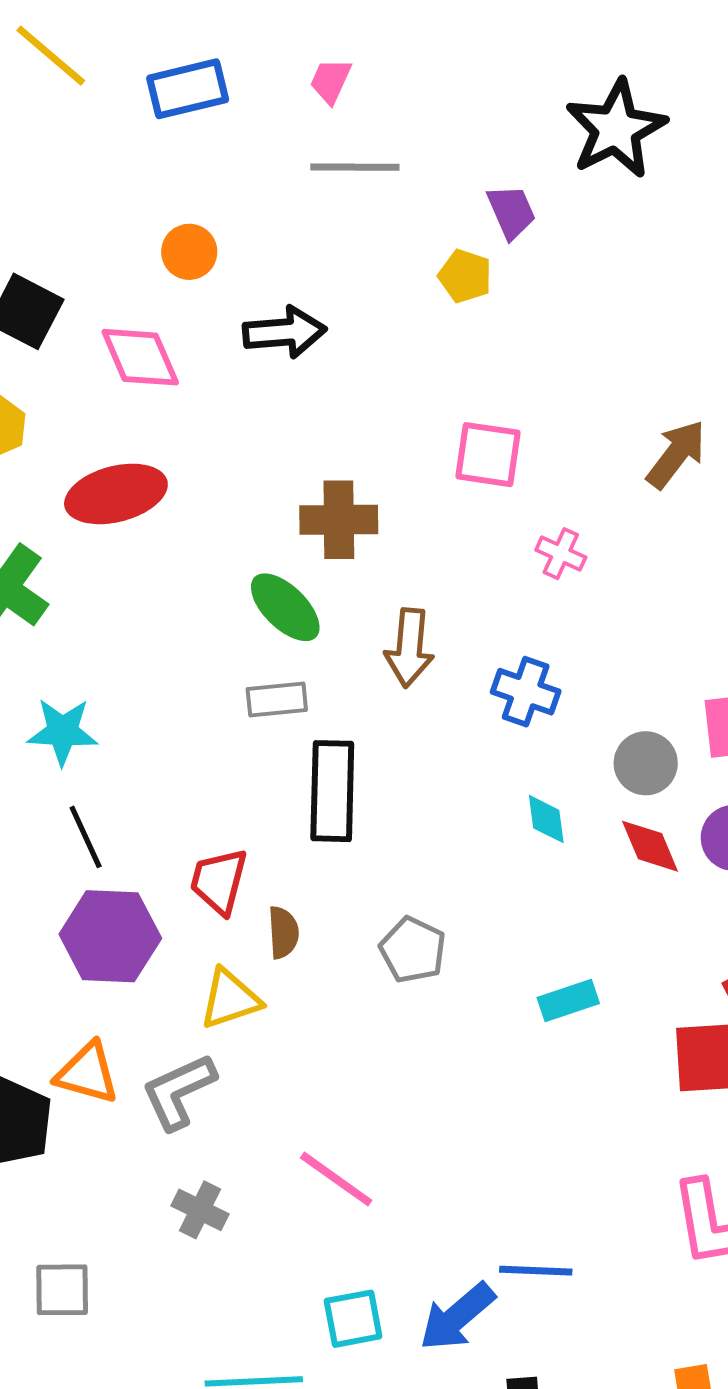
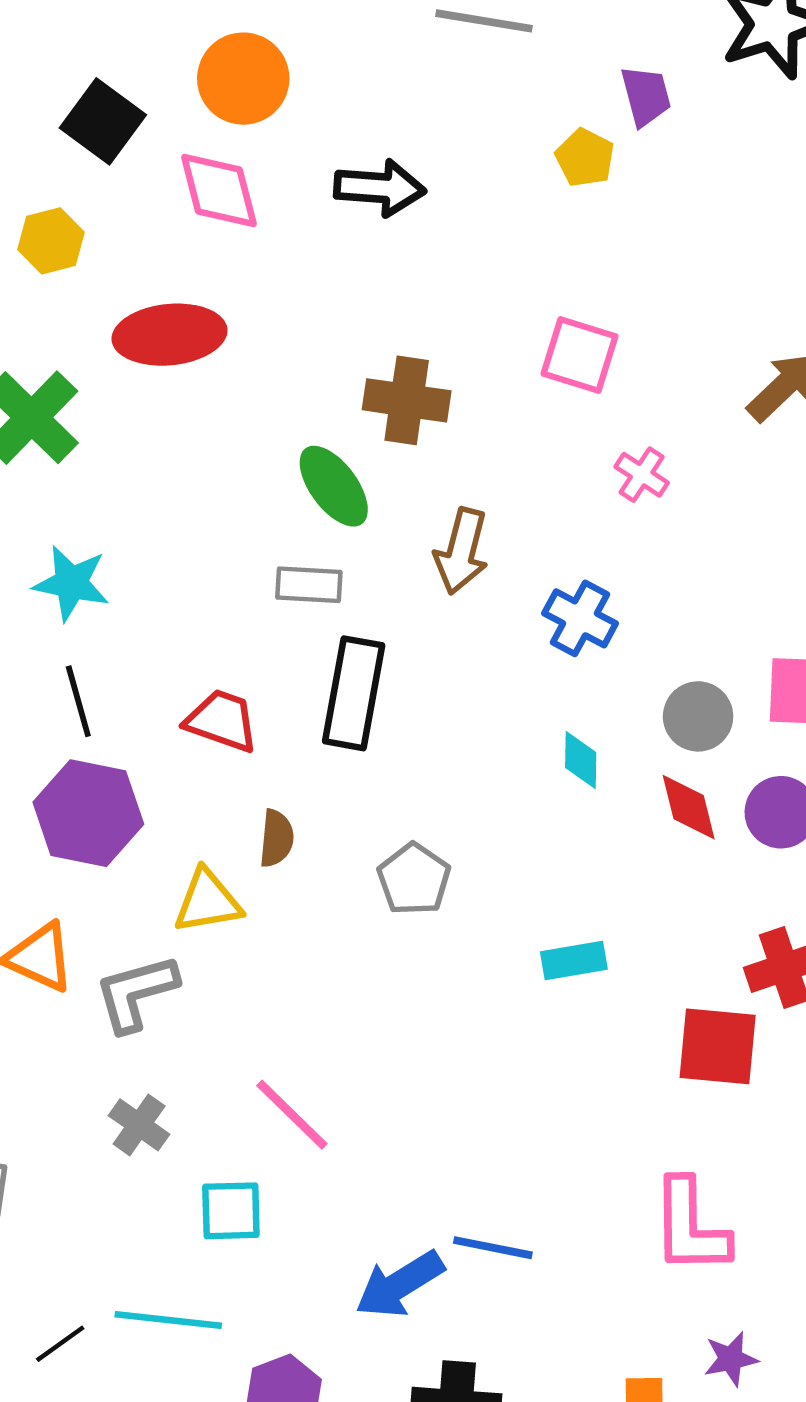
orange circle: (189, 252) -> (243, 79), moved, size x1.5
red trapezoid: (219, 881) -> (222, 721), moved, turned 86
cyan square: (353, 1319) -> (231, 1211), moved

